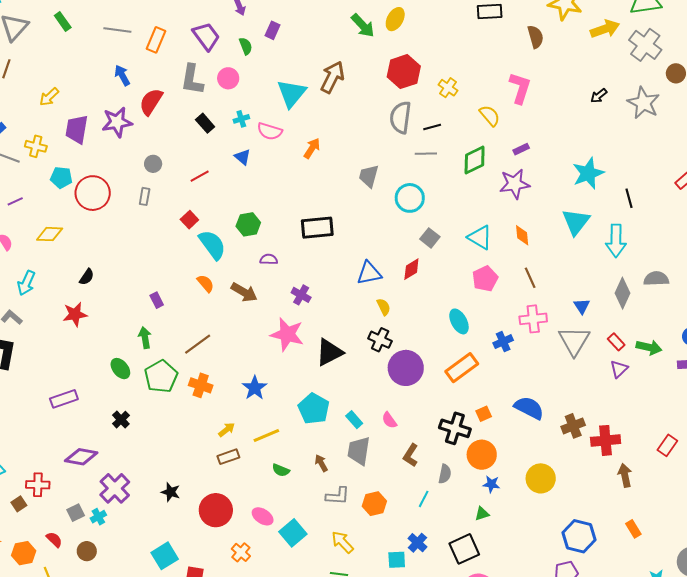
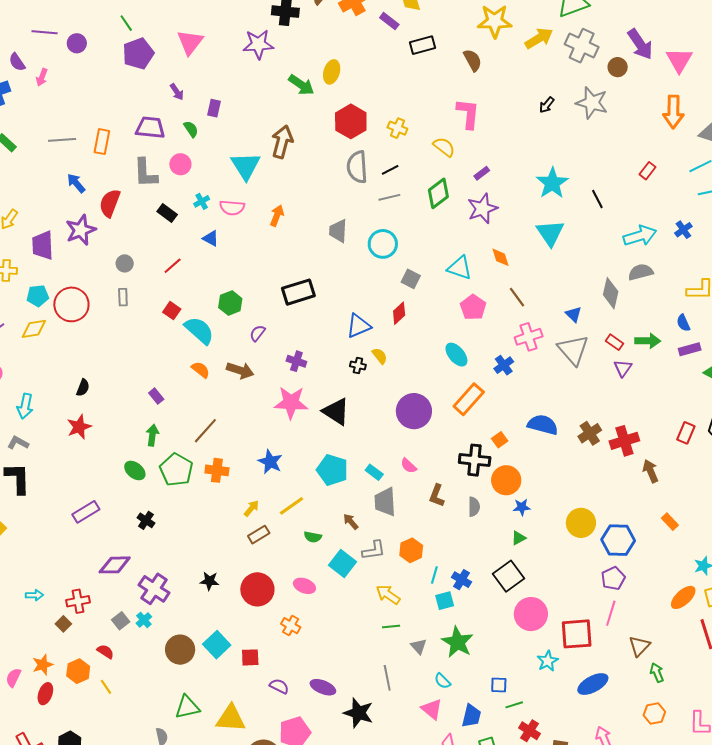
purple trapezoid: (206, 36) -> (150, 128), turned -36
yellow diamond: (50, 234) -> (34, 329), moved
cyan arrow: (616, 241) -> (640, 236), moved, turned -96
purple semicircle: (269, 259) -> (257, 333), turned -42
green arrow: (145, 338) -> (152, 435), turned 30
black cross: (380, 340) -> (358, 365), moved, size x0.7
black triangle: (329, 352) -> (336, 412), turned -48
yellow circle: (541, 478) -> (581, 523), moved
cyan line: (424, 499) -> (434, 575), moved
cyan square: (293, 533) -> (342, 564), moved
brown circle: (87, 551) -> (180, 650), moved, size x1.5

